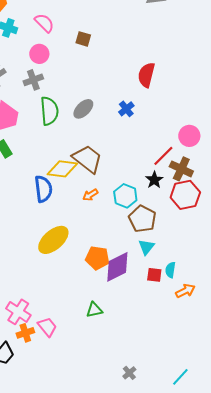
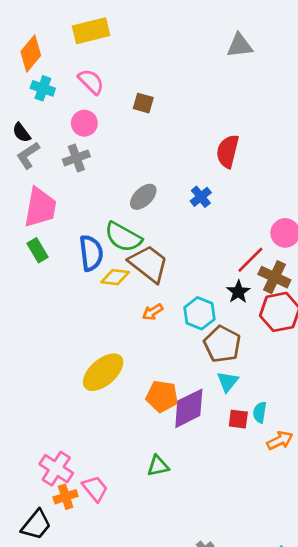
green semicircle: (49, 111) -> (123, 237), moved, turned 124
yellow diamond: (62, 169) -> (115, 277), size x0.7
blue semicircle: (43, 189) -> (91, 253), moved

